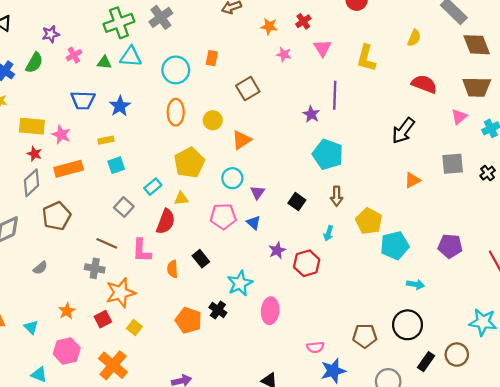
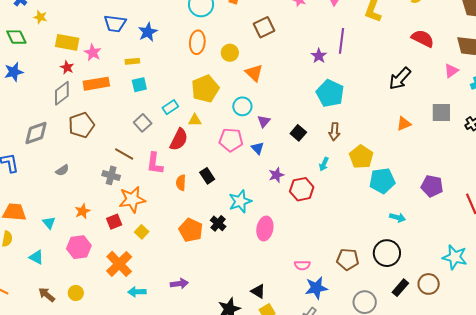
orange triangle: (242, 140) -> (254, 73), turned -48
cyan triangle: (39, 375) -> (36, 257), moved

